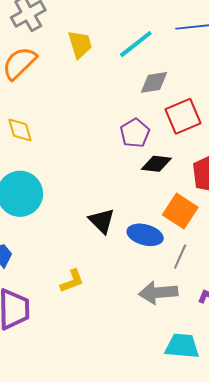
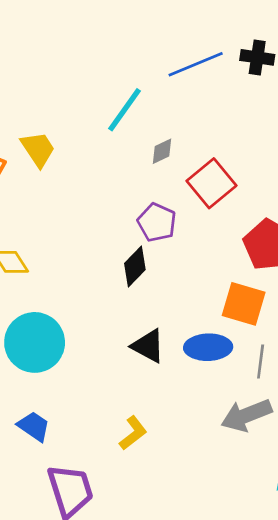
yellow trapezoid: (80, 44) -> (38, 149), moved
gray diamond: (154, 82) -> (162, 151), size x0.7
black diamond: (156, 164) -> (135, 267), moved, turned -36

